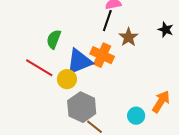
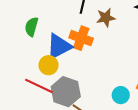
brown star: (128, 37) -> (106, 18), turned 30
red line: (39, 68) -> (39, 86), moved

